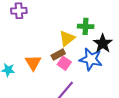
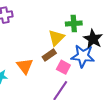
pink square: (64, 63) -> (63, 67), moved

